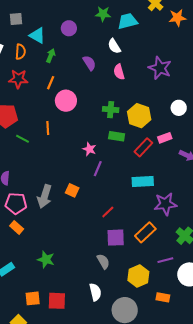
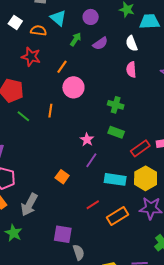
orange semicircle: (20, 52) -> (38, 30), turned -98
green arrow: (51, 56) -> (76, 39), moved
purple semicircle: (89, 63) -> (100, 43), moved, turned 77
yellow hexagon: (139, 116) -> (146, 178), moved
cyan rectangle: (143, 181) -> (115, 179), moved
gray arrow: (45, 196) -> (29, 205), moved
orange rectangle: (145, 232) -> (118, 216), moved
purple square: (116, 238) -> (63, 234), moved
green star: (46, 259) -> (14, 233), moved

